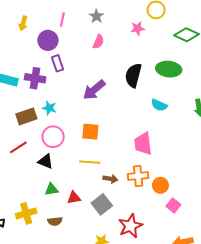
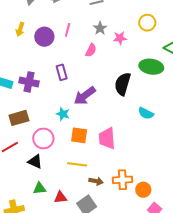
gray star: (96, 16) -> (100, 28), moved
pink line: (62, 20) -> (68, 30), moved
pink star: (138, 28) -> (120, 38), moved
purple circle: (48, 40) -> (44, 37), moved
purple rectangle: (57, 63) -> (62, 72), moved
green ellipse: (169, 69) -> (151, 67), moved
cyan star: (49, 108) -> (63, 114), moved
pink trapezoid: (143, 144) -> (107, 138), moved

